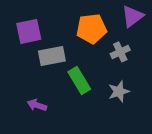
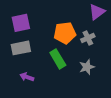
orange pentagon: (91, 29) -> (65, 33), moved
gray rectangle: (52, 56) -> (21, 48), moved

